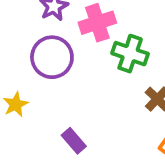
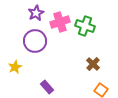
green cross: (130, 54) -> (85, 26), moved

